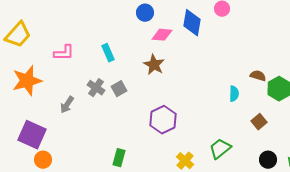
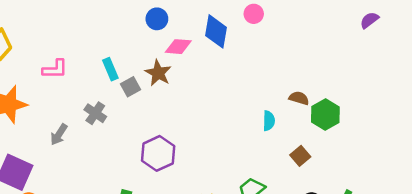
brown star: (154, 65) -> (158, 73), moved
gray square: (119, 89) -> (130, 87), moved
purple hexagon: (163, 120) -> (158, 153), moved

